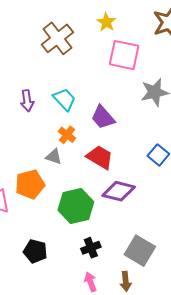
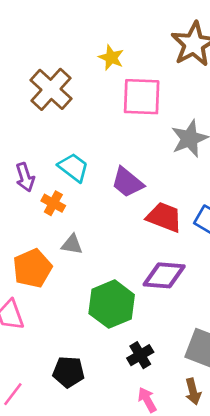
orange cross: (67, 135) -> (53, 203), moved
red trapezoid: (100, 157) -> (164, 217), moved
orange pentagon: (30, 184) -> (32, 268), moved

